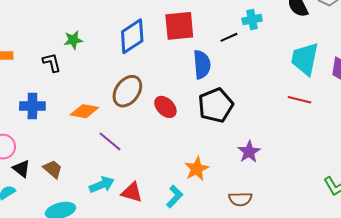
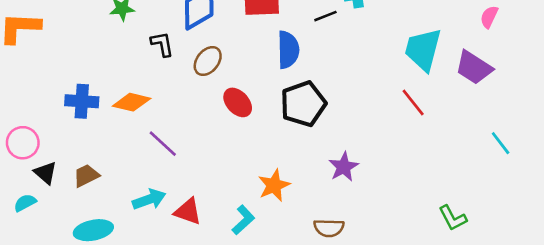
black L-shape: (52, 63) -> (162, 44), moved
brown ellipse: (127, 91) -> (208, 61), moved, size x0.7
red line: (299, 100) -> (413, 102), turned 35
blue cross: (32, 106) -> (82, 101), moved
brown trapezoid: (53, 169) -> (86, 176), turned -70

